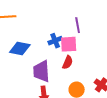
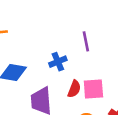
pink square: (69, 44) -> (93, 89), moved

